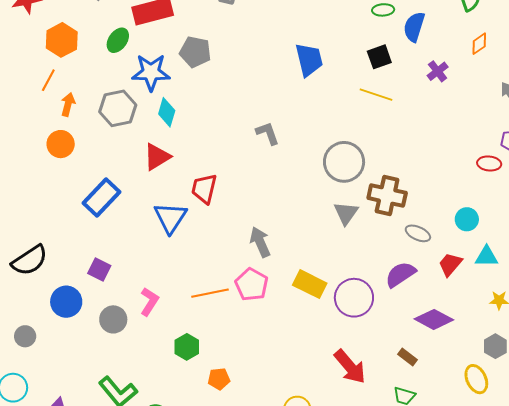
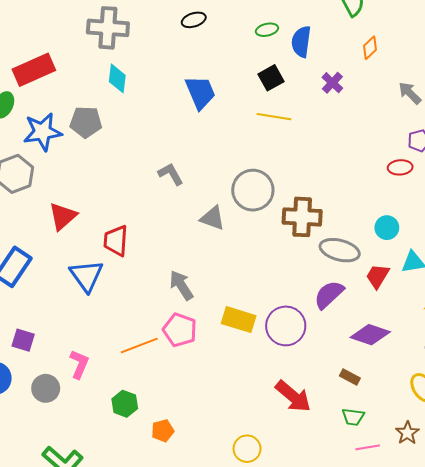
gray pentagon: (195, 52) -> (86, 122), moved
cyan diamond: (167, 112) -> (117, 78), moved
gray triangle: (346, 213) -> (212, 218), moved, turned -36
gray ellipse: (418, 233) -> (340, 250), size x1.5

